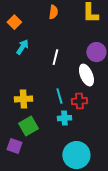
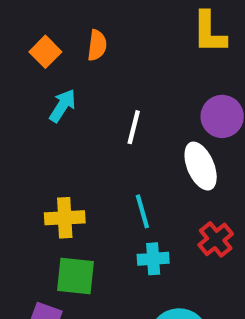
orange semicircle: (53, 12) -> (97, 45), moved
red cross: (79, 101) -> (216, 239), moved, turned -35
green square: (28, 126) -> (75, 276), turned 36

